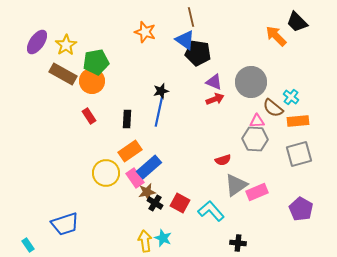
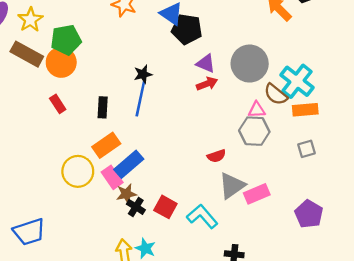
cyan cross: (291, 97) -> (297, 81), size x1.8
gray square: (299, 154) -> (306, 149), size x0.6

